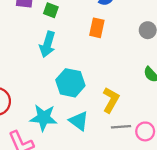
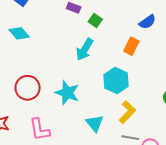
cyan hexagon: (70, 83) -> (116, 81), moved
cyan star: (44, 118) -> (67, 93), moved

